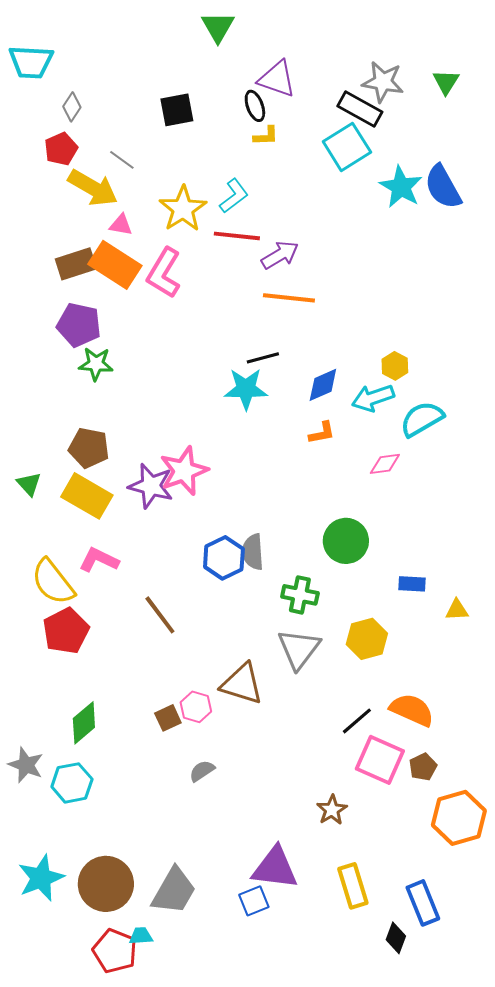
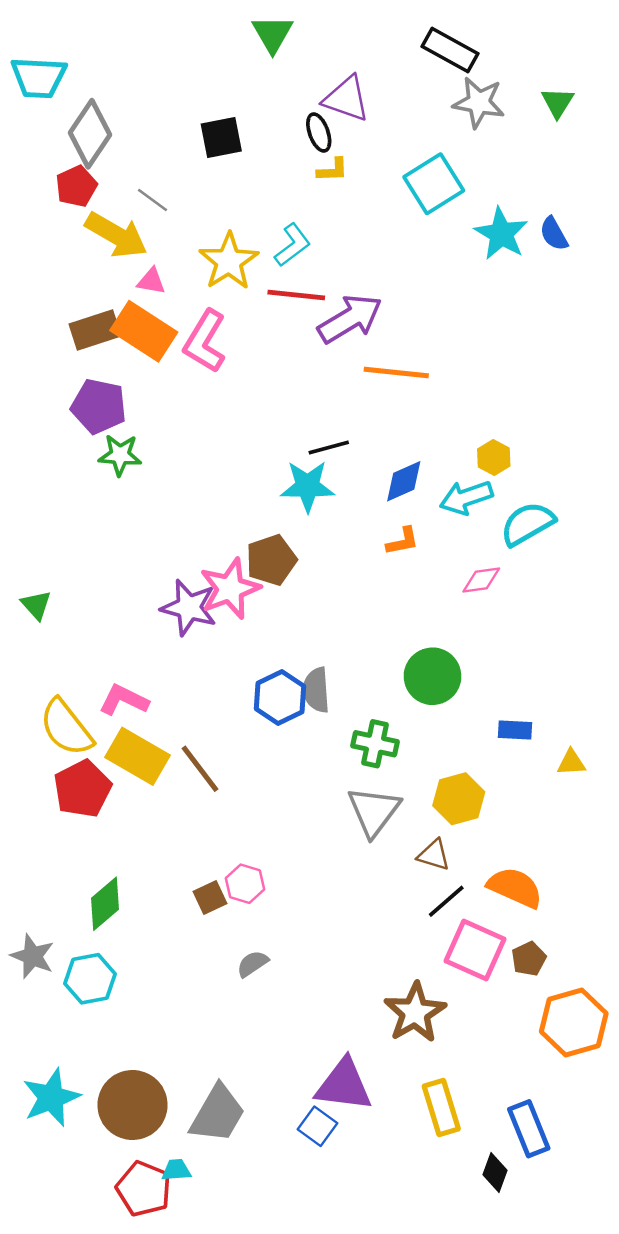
gray diamond: (72, 107) -> (90, 134), size x1.8
black rectangle: (360, 109) -> (450, 50), moved
blue semicircle: (443, 187) -> (554, 234), size x0.6
purple arrow: (280, 255) -> (350, 319), size x1.4
orange line: (289, 298) -> (396, 372), moved
brown pentagon: (89, 448) -> (271, 560), moved, turned -30
yellow rectangle: (87, 496) -> (138, 756), moved
brown triangle: (242, 684) -> (434, 855), moved, size x0.6
brown star: (332, 810) -> (415, 1012), size x1.6
blue square: (254, 901) -> (318, 1126), turned -32

